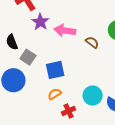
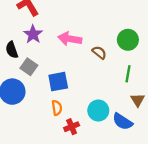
purple star: (40, 22) -> (33, 34), moved
orange semicircle: (55, 94) -> (57, 108), turned 112

